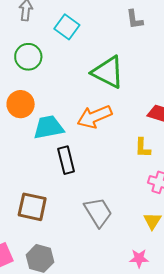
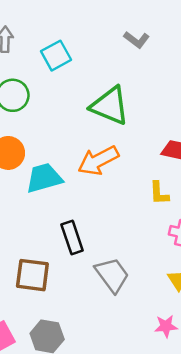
gray L-shape: (135, 19) -> (137, 40), turned -40
cyan square: (67, 27) -> (56, 56), turned 30
black rectangle: (66, 160) -> (72, 238), moved

